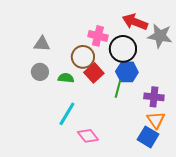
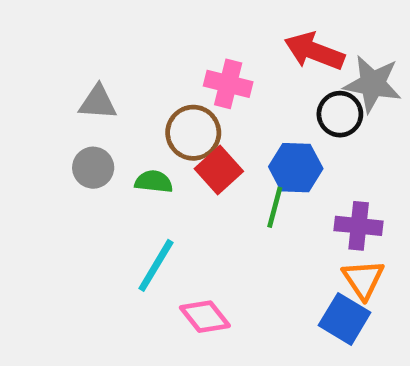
black circle: (123, 49) -> (340, 114), moved, size x0.7

